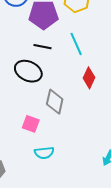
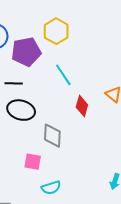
black line: (42, 47) -> (14, 83), moved

